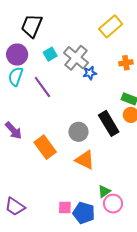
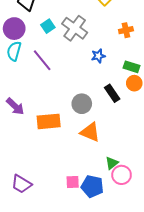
blue star: (90, 73) -> (98, 56), moved
black rectangle: (109, 123) -> (112, 93), size x0.7
orange rectangle: (45, 147) -> (49, 121), turned -55

